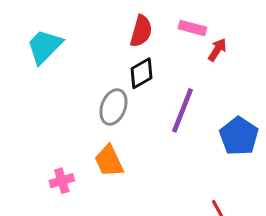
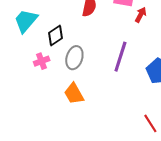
black diamond: (141, 73) -> (55, 35), moved
pink cross: (62, 181) -> (42, 61), moved

